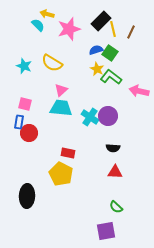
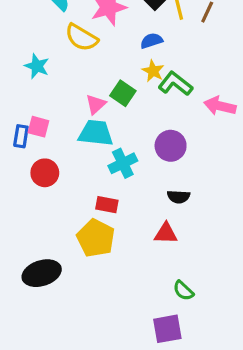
green square: (110, 53) -> (123, 93), moved
yellow semicircle: (52, 63) -> (81, 38), moved
cyan cross: (90, 117) -> (123, 163), moved, turned 30
blue rectangle: (19, 122) -> (21, 136), moved
red triangle: (115, 172) -> (166, 233), moved
black ellipse: (27, 196) -> (42, 273), turned 70

